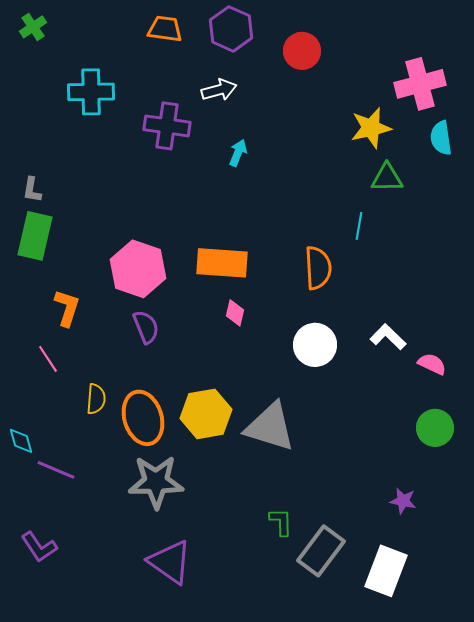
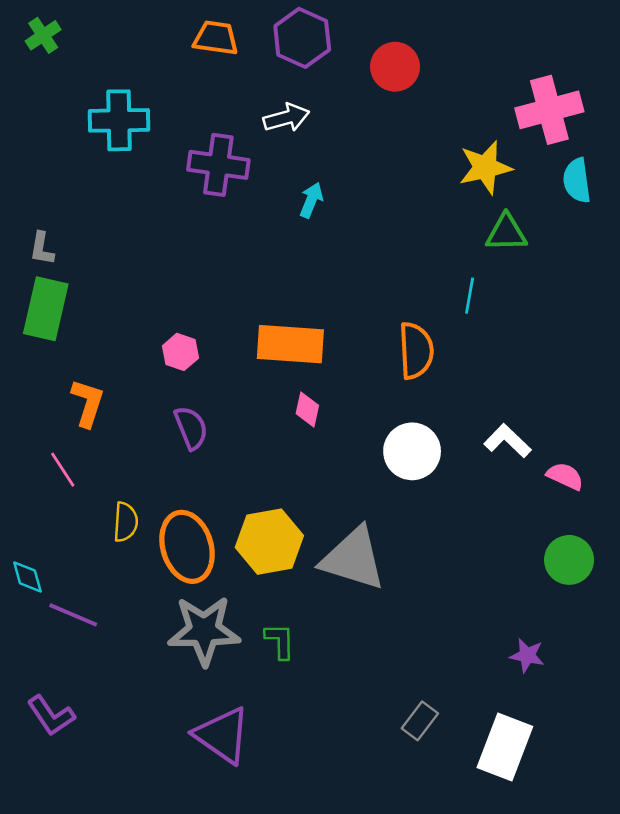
pink hexagon: (138, 269) -> (180, 352), size x0.5
green L-shape: (281, 522) -> (280, 641), moved
gray rectangle: (321, 551) -> (420, 721), size x0.6

